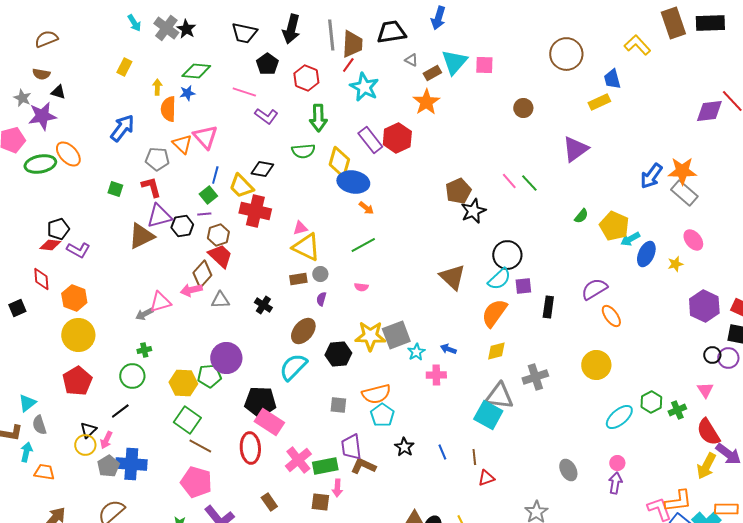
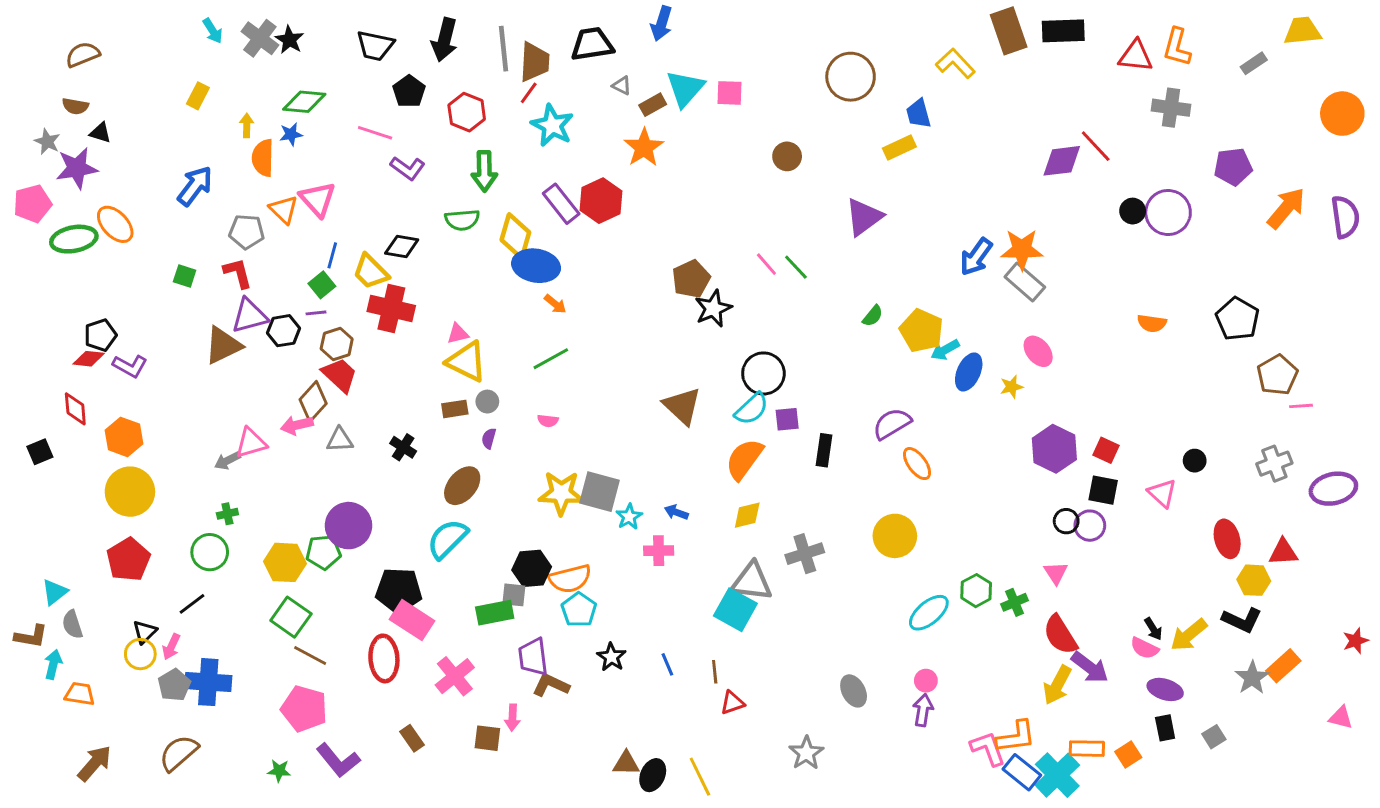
gray square: (396, 335) -> (600, 492), turned 36
black hexagon: (338, 354) -> (532, 568), moved
green rectangle: (325, 466) -> (495, 613), moved

